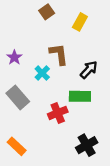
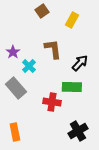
cyan cross: (42, 73) -> (29, 66), moved
red cross: (58, 113) -> (52, 102), turned 30
orange rectangle: (17, 146) -> (15, 132), turned 36

